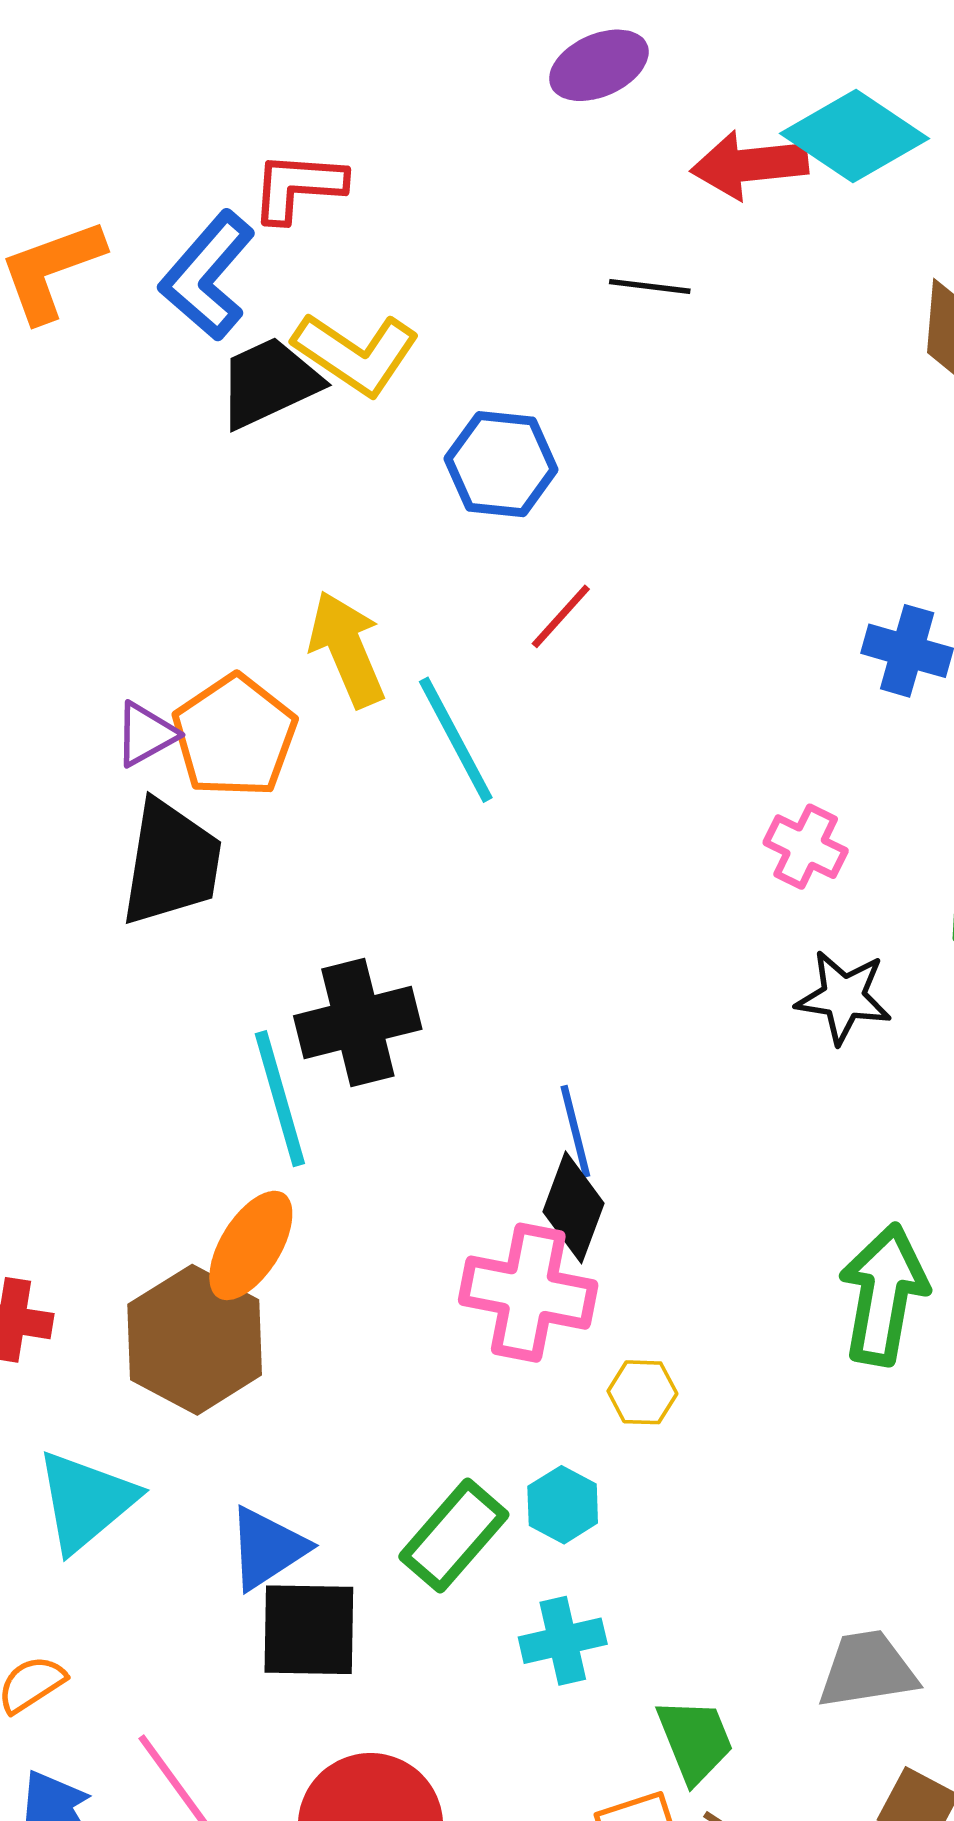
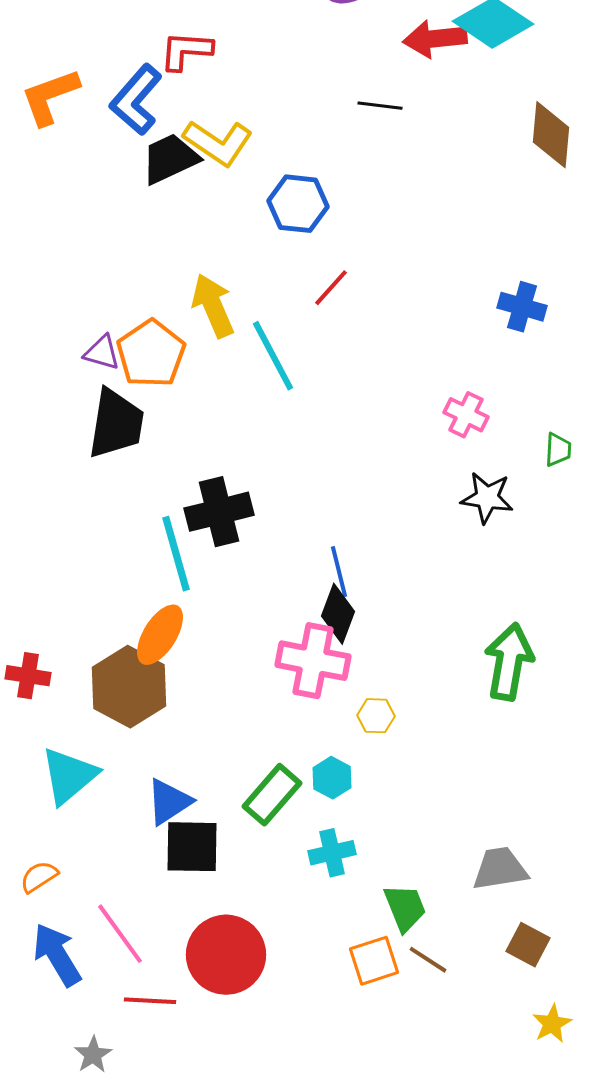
purple triangle: (146, 734) -> (102, 353), turned 45

